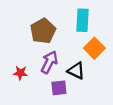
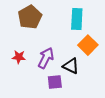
brown pentagon: (43, 31) -> (30, 17), moved
red star: (20, 73) -> (19, 57), moved

